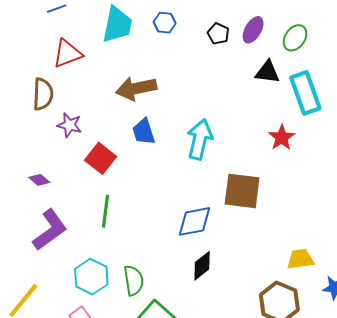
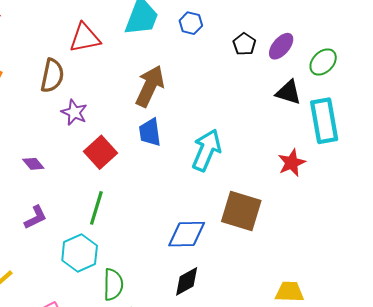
brown arrow: (136, 88) -> (150, 86), turned 117
purple L-shape: (50, 230) -> (35, 217), size x0.6
cyan hexagon: (91, 277) -> (80, 253), moved

